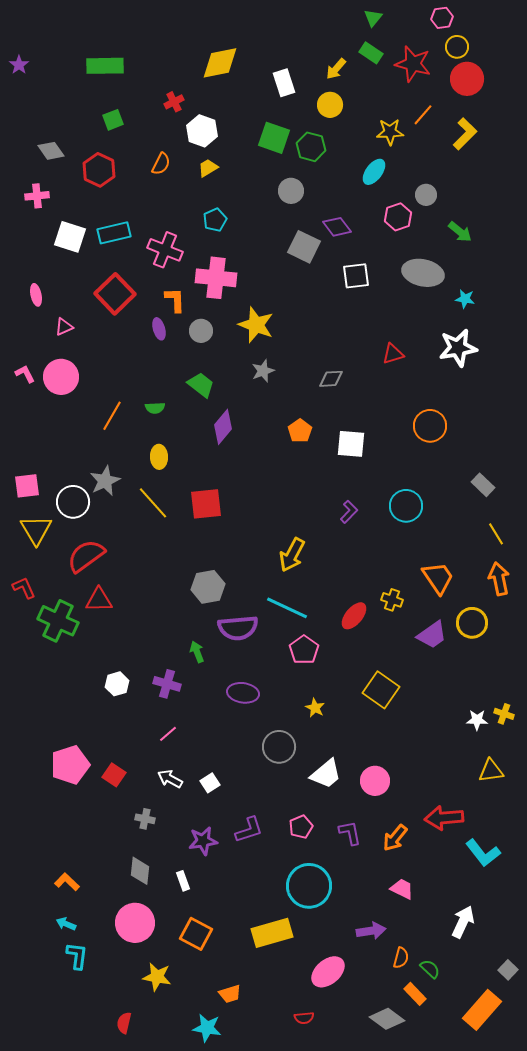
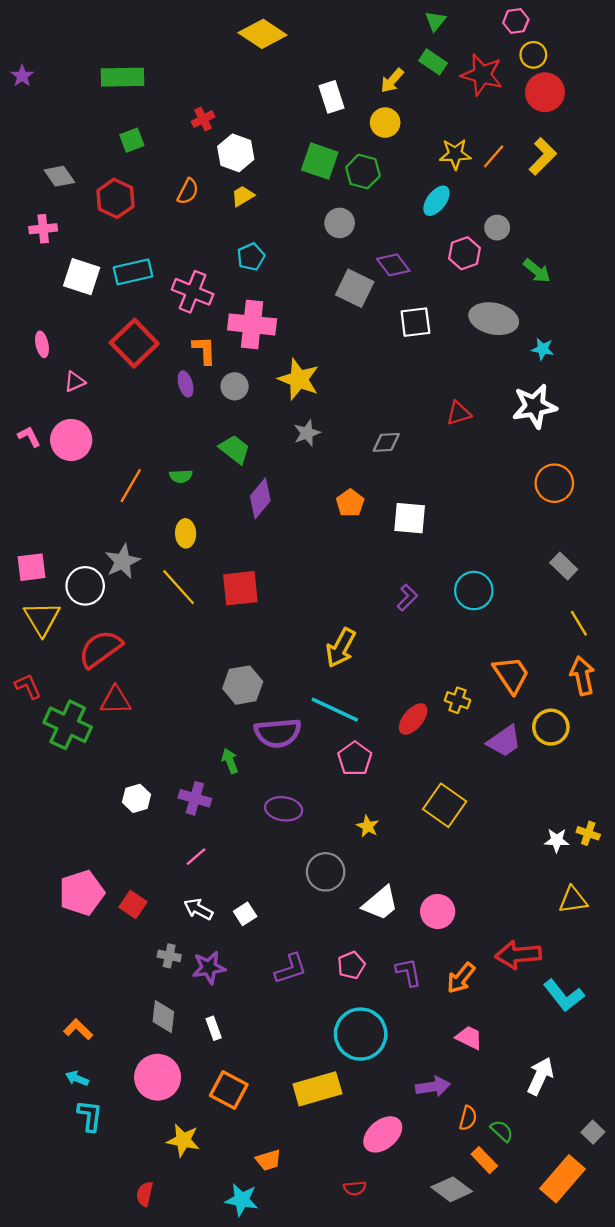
yellow diamond: (220, 63) -> (263, 34), moved, turned 45
orange line: (423, 115) -> (494, 156), moved
orange circle: (430, 426) -> (554, 483), moved
purple star: (203, 841) -> (209, 968), moved

